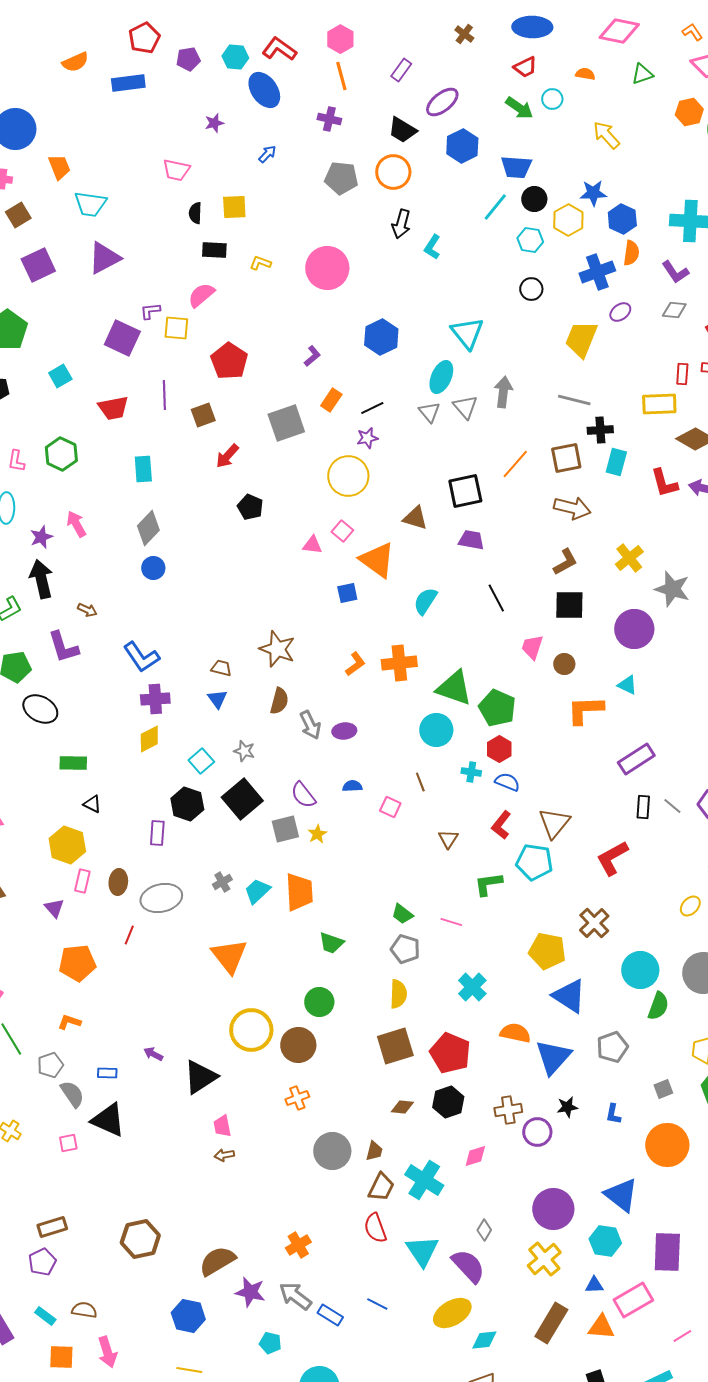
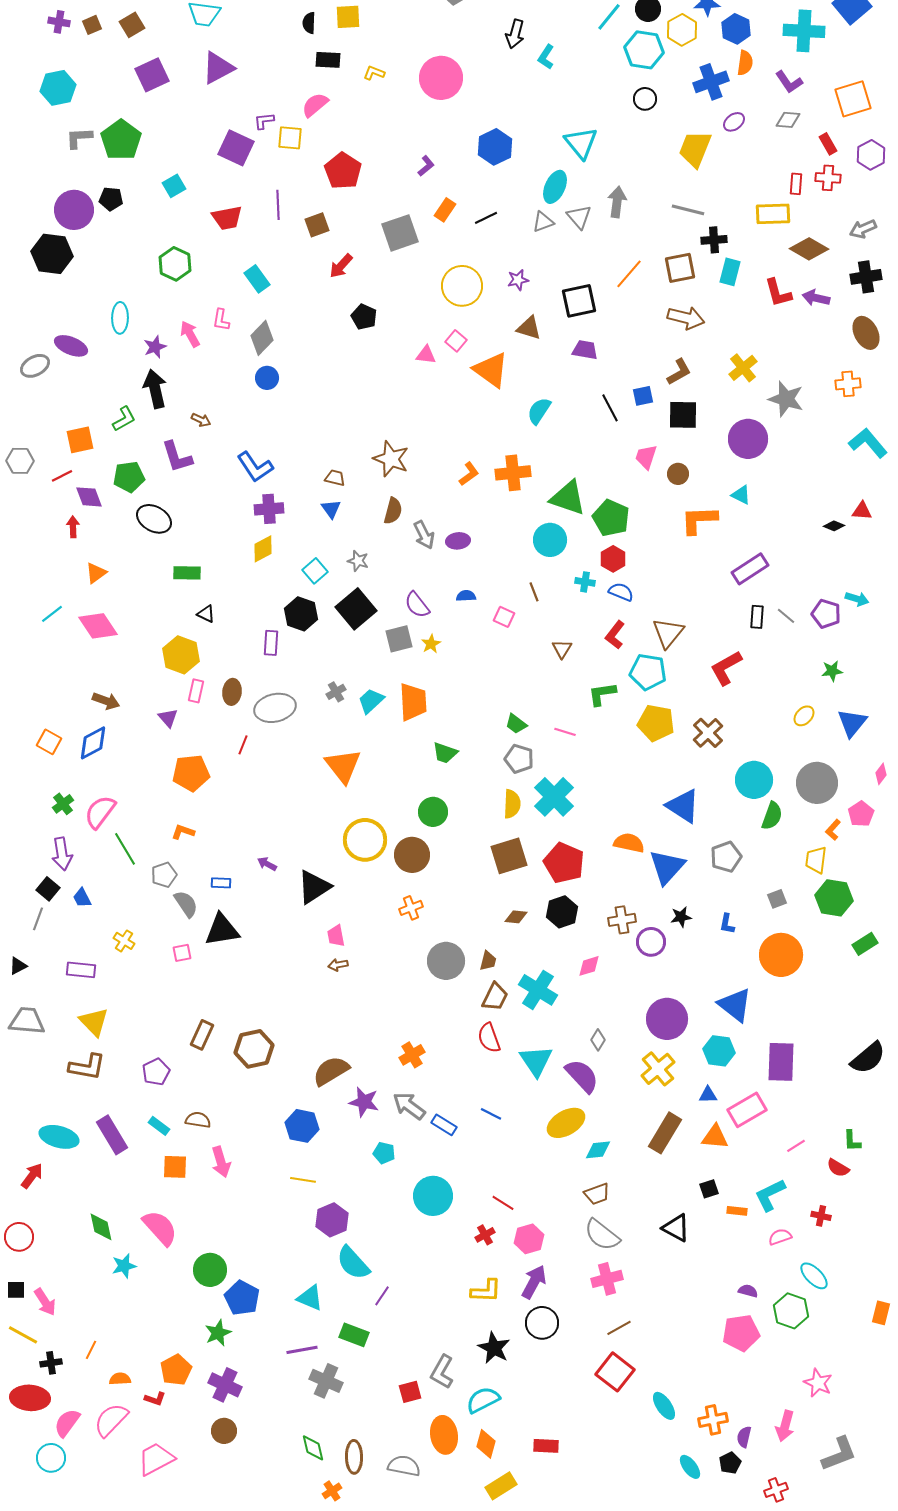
cyan hexagon: (530, 240) -> (644, 50), size x1.5
gray triangle: (429, 412) -> (543, 222), turned 50
purple star: (367, 438) -> (518, 280), moved
pink L-shape: (16, 461) -> (221, 320), moved
cyan rectangle: (143, 469) -> (257, 279), turned -32
blue square: (347, 593) -> (643, 396), moved
yellow pentagon: (547, 951) -> (656, 723), moved
cyan cross: (472, 987) -> (554, 797), moved, size x1.4
black triangle: (108, 1120) -> (222, 930), turned -33
brown rectangle: (52, 1227) -> (202, 1035), moved, turned -48

